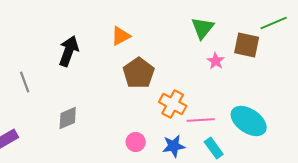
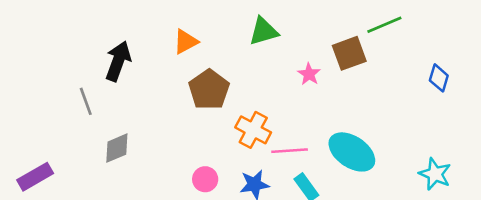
green triangle: (203, 28) -> (264, 31), moved, turned 35
brown square: (247, 45) -> (349, 53), turned -32
gray line: (25, 82) -> (86, 101), moved

